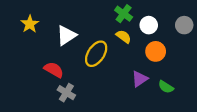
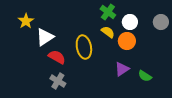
white triangle: (66, 35) -> (45, 37), moved
orange circle: (156, 51) -> (127, 41), moved
yellow ellipse: (96, 54) -> (84, 47), turned -45
red semicircle: (54, 70) -> (57, 57), moved

